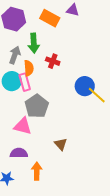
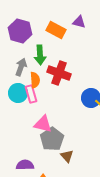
red cross: (53, 61) -> (59, 73), size x1.6
gray pentagon: (37, 106) -> (52, 139), moved
pink triangle: (23, 126) -> (43, 124), moved

